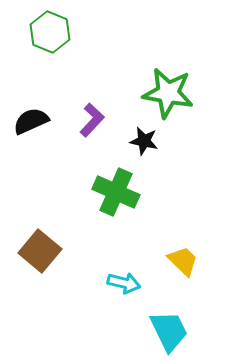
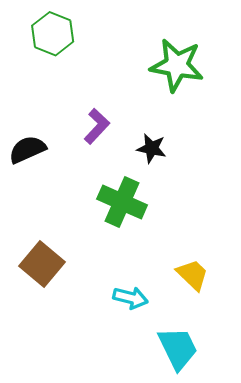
green star: (168, 93) -> (177, 65), moved
black semicircle: (31, 121) -> (27, 149), moved

